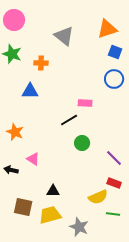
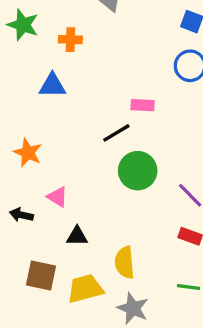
green circle: (82, 143) -> (138, 171), size x1.5
black triangle: (53, 191) -> (77, 236), moved
yellow semicircle: (98, 197) -> (125, 262), moved, turned 108

